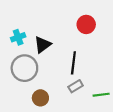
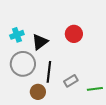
red circle: (86, 24) -> (74, 34), moved
black line: (73, 63) -> (49, 72), moved

